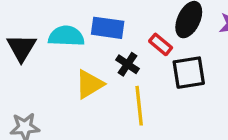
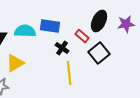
black square: (189, 73) -> (99, 53), turned -30
yellow triangle: (89, 84) -> (15, 63), moved

